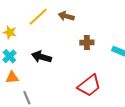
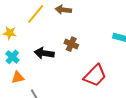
brown cross: (87, 43) -> (71, 44), moved, turned 32

